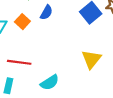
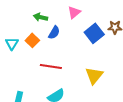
red line: (19, 62) -> (51, 66), moved

